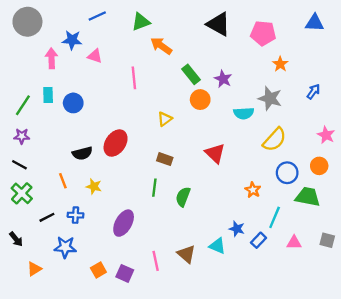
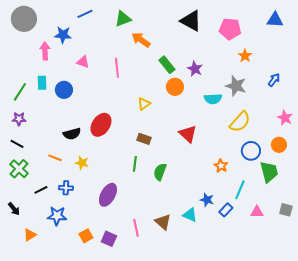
pink triangle: (95, 56) -> (83, 62), moved
orange line: (63, 181) -> (55, 158), turned -48
green trapezoid: (308, 197) -> (269, 172), turned 65

